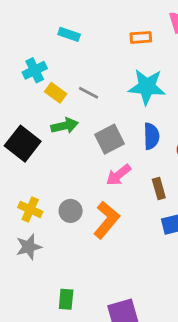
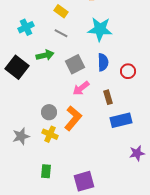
cyan cross: (35, 70) -> (26, 27), moved
yellow rectangle: (56, 93) -> (61, 11), moved
yellow cross: (30, 209) -> (50, 134), moved

